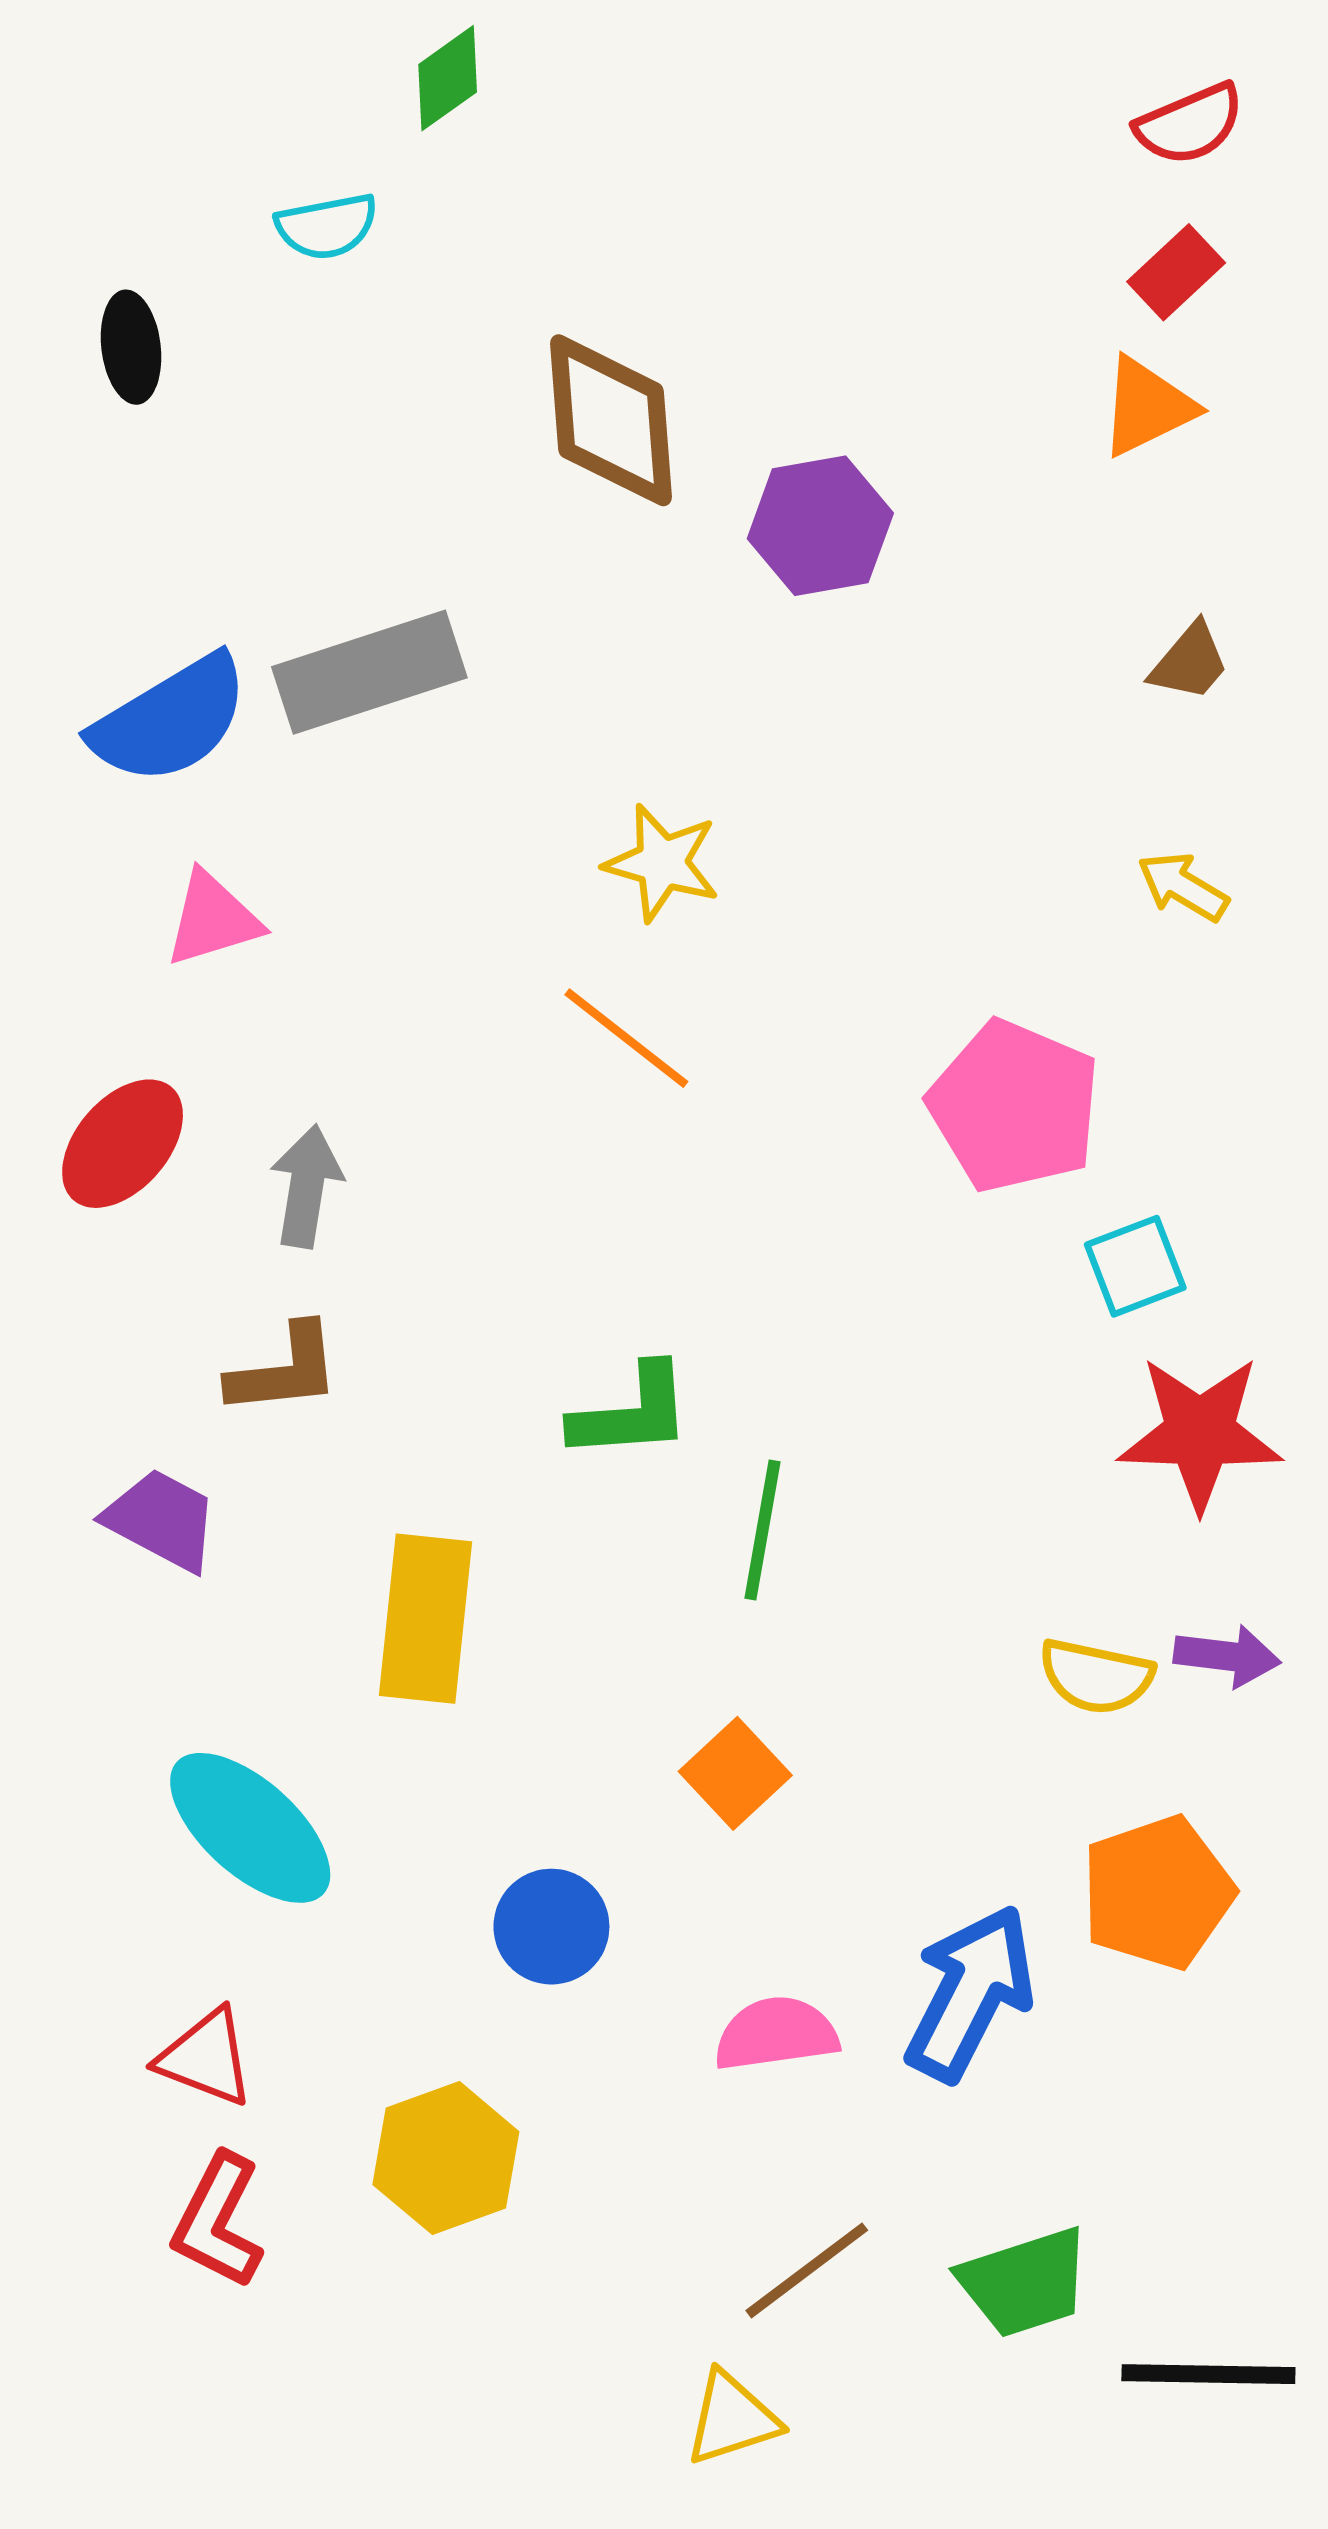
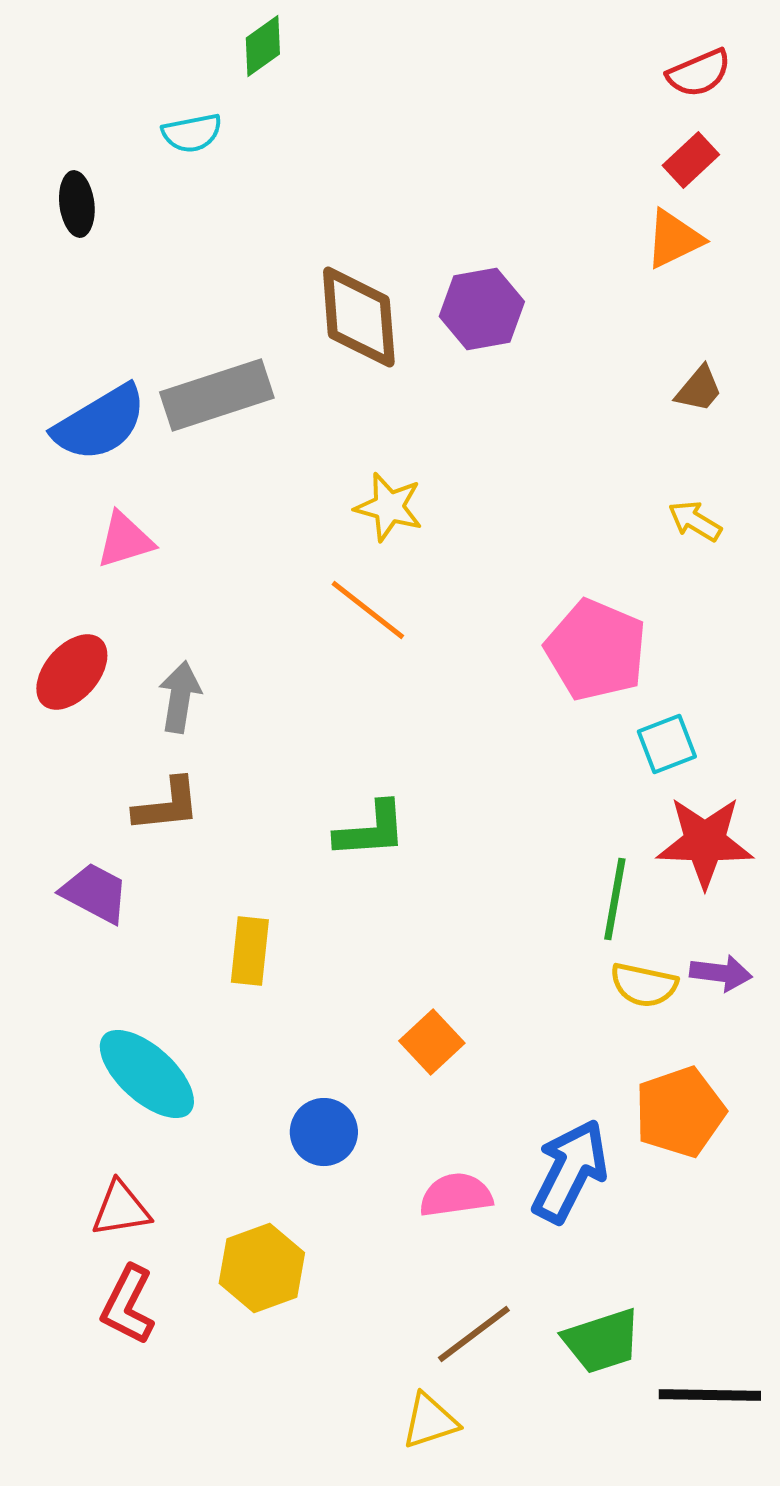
brown diamond: (611, 420) -> (359, 317), moved
green line: (762, 1530) -> (615, 899), moved
yellow rectangle: (425, 1619) -> (250, 951), size x0.7
red triangle: (206, 2058) -> (121, 1209), turned -30

